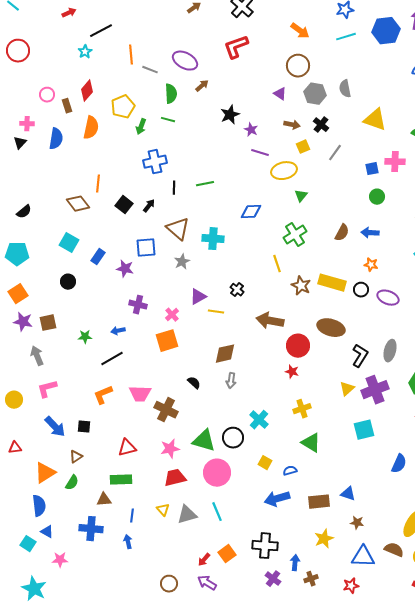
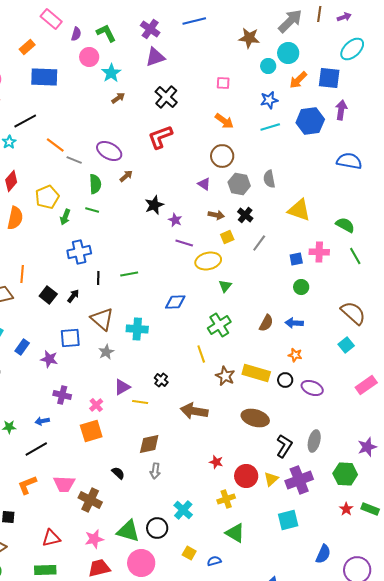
orange line: (131, 55) -> (55, 145), turned -48
red circle: (298, 346) -> (246, 476), moved

